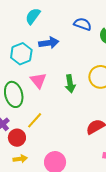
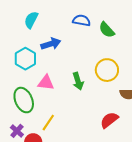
pink triangle: (38, 80) -> (46, 83), turned -36

